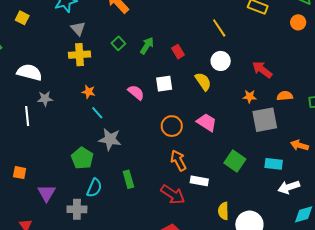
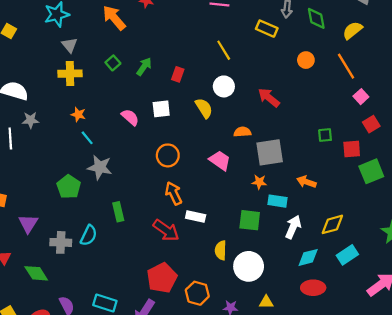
orange circle: (298, 22) -> (306, 60), moved
red rectangle: (178, 52) -> (178, 74), turned 48
orange star: (250, 96) -> (259, 182), moved
orange semicircle: (285, 96) -> (242, 132), moved
pink trapezoid: (207, 122) -> (220, 160), moved
green square: (235, 161) -> (250, 220), moved, turned -30
white arrow: (289, 187) -> (293, 227), turned 130
cyan semicircle: (94, 188) -> (89, 235), moved

